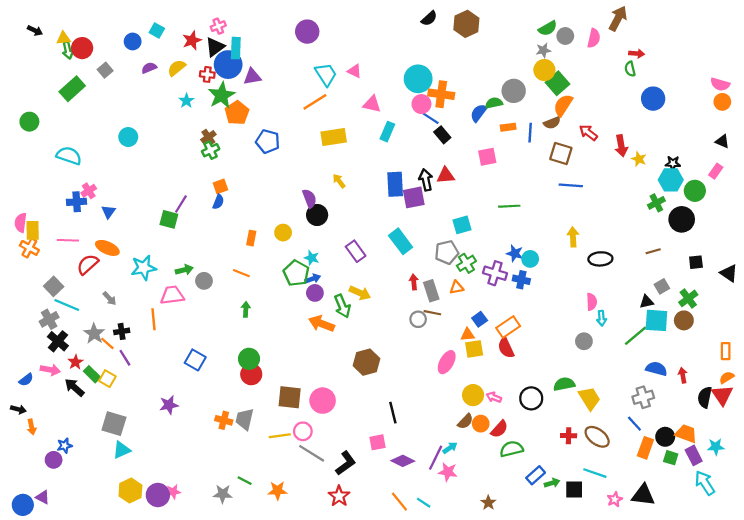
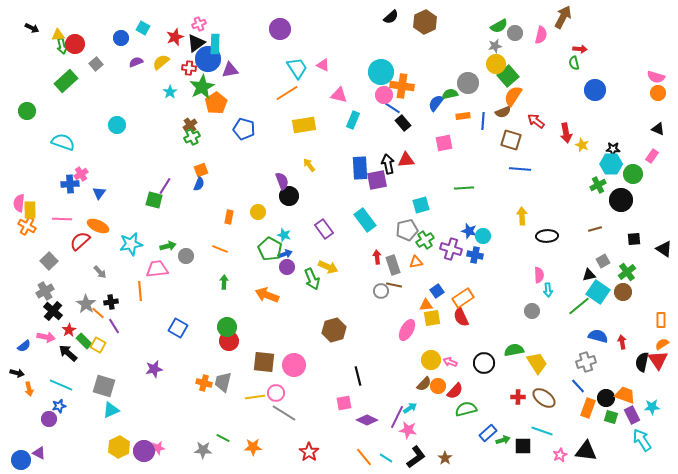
cyan line: (67, 305) -> (61, 385), moved
cyan square: (656, 320) -> (598, 292), turned 30
orange arrow: (321, 324) -> (267, 295), moved
black L-shape: (346, 463) -> (416, 457), moved

